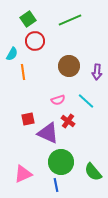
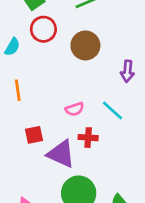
brown circle: (69, 66) -> (85, 45), moved
orange line: (23, 72) -> (18, 90), moved
red cross: (68, 121) -> (88, 138), turned -32

